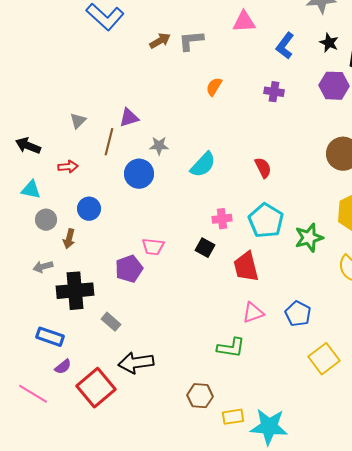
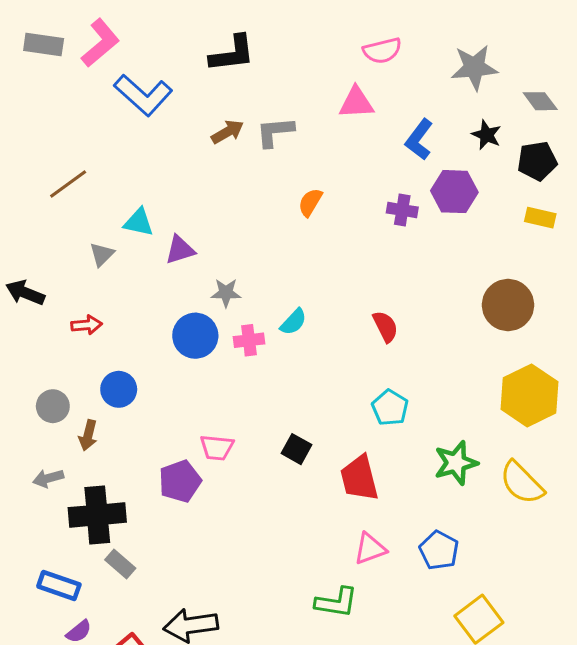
purple hexagon: (334, 86) -> (454, 192), moved
brown line: (109, 142) -> (68, 184), moved, turned 40
cyan semicircle: (203, 165) -> (293, 322), size x0.7
cyan triangle: (31, 190) -> (139, 222), moved
pink cross: (222, 219) -> (249, 340), moved
cyan pentagon: (266, 221) -> (390, 408), size x0.7
green star: (309, 238) -> (456, 463), moved
gray rectangle: (111, 322) -> (120, 564), moved

